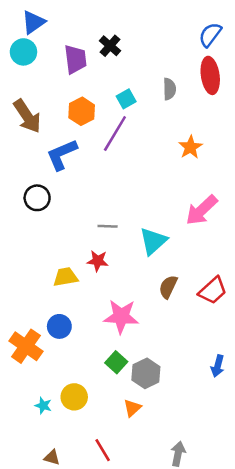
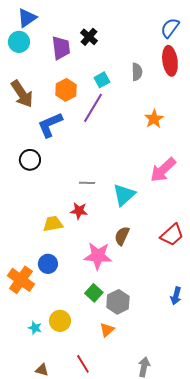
brown semicircle: (168, 287) -> (122, 236), moved

